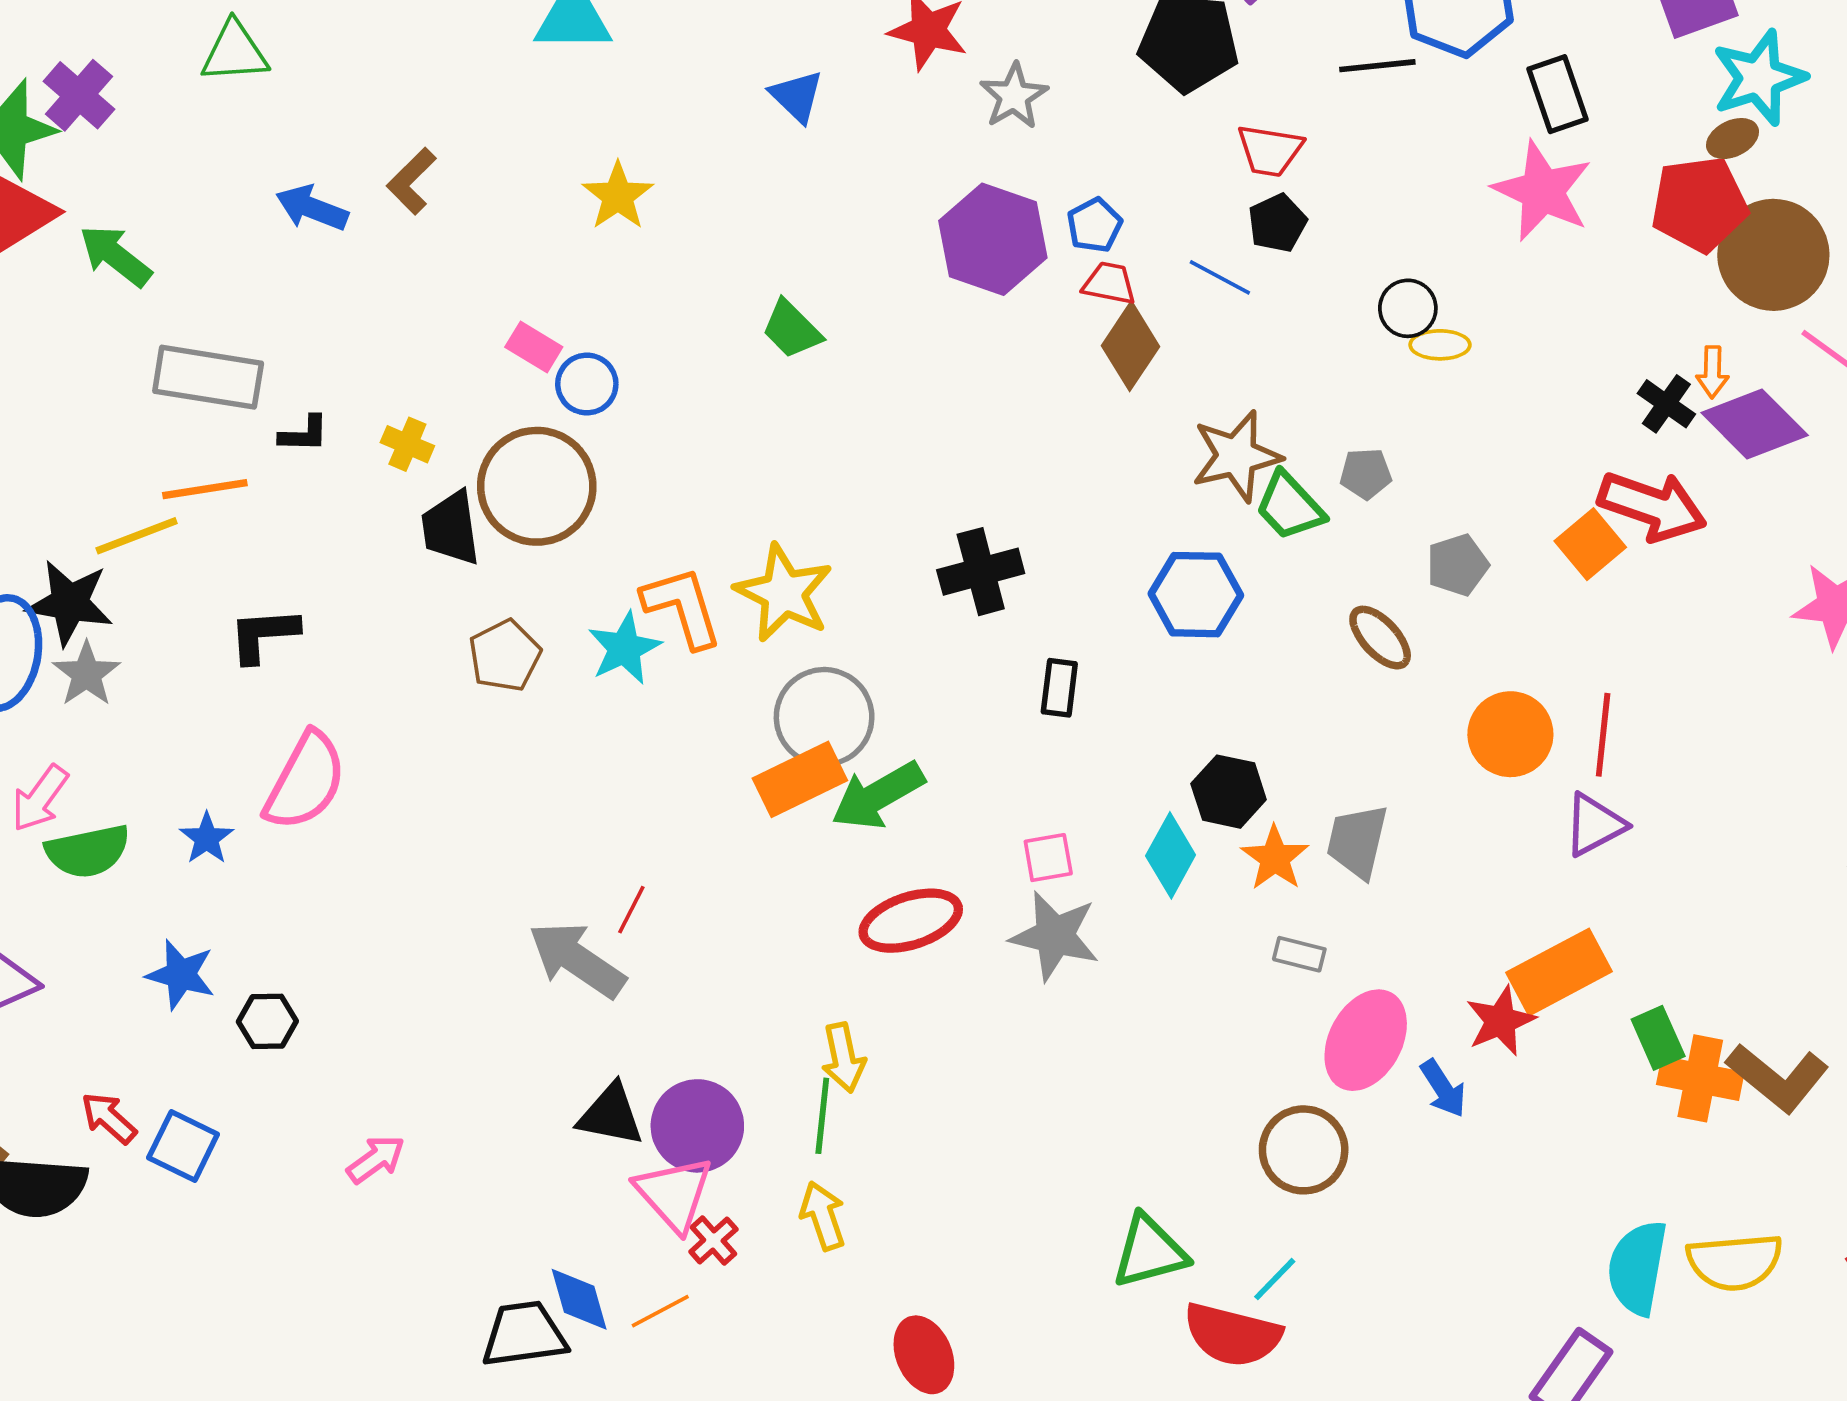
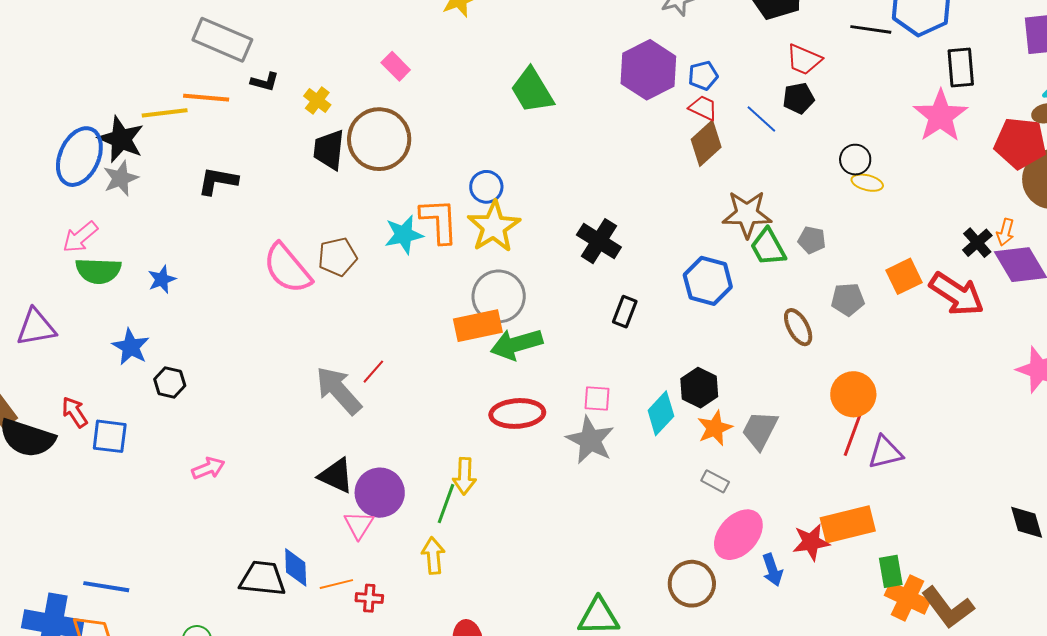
green trapezoid: (792, 329) -> (532, 91), size x1.4
blue circle: (587, 384) -> (486, 187), moved
orange square: (1590, 544) -> (904, 276), moved
black cross: (981, 572) -> (599, 241), turned 33
brown pentagon: (505, 656) -> (337, 257), moved
red line: (1603, 735) -> (853, 434), moved
pink semicircle: (305, 781) -> (287, 268), moved, turned 98
blue square: (183, 1146) -> (110, 436), turned -33
pink triangle: (674, 1194) -> (359, 525), size x0.7
red cross: (713, 1240) -> (369, 598), moved, turned 32

